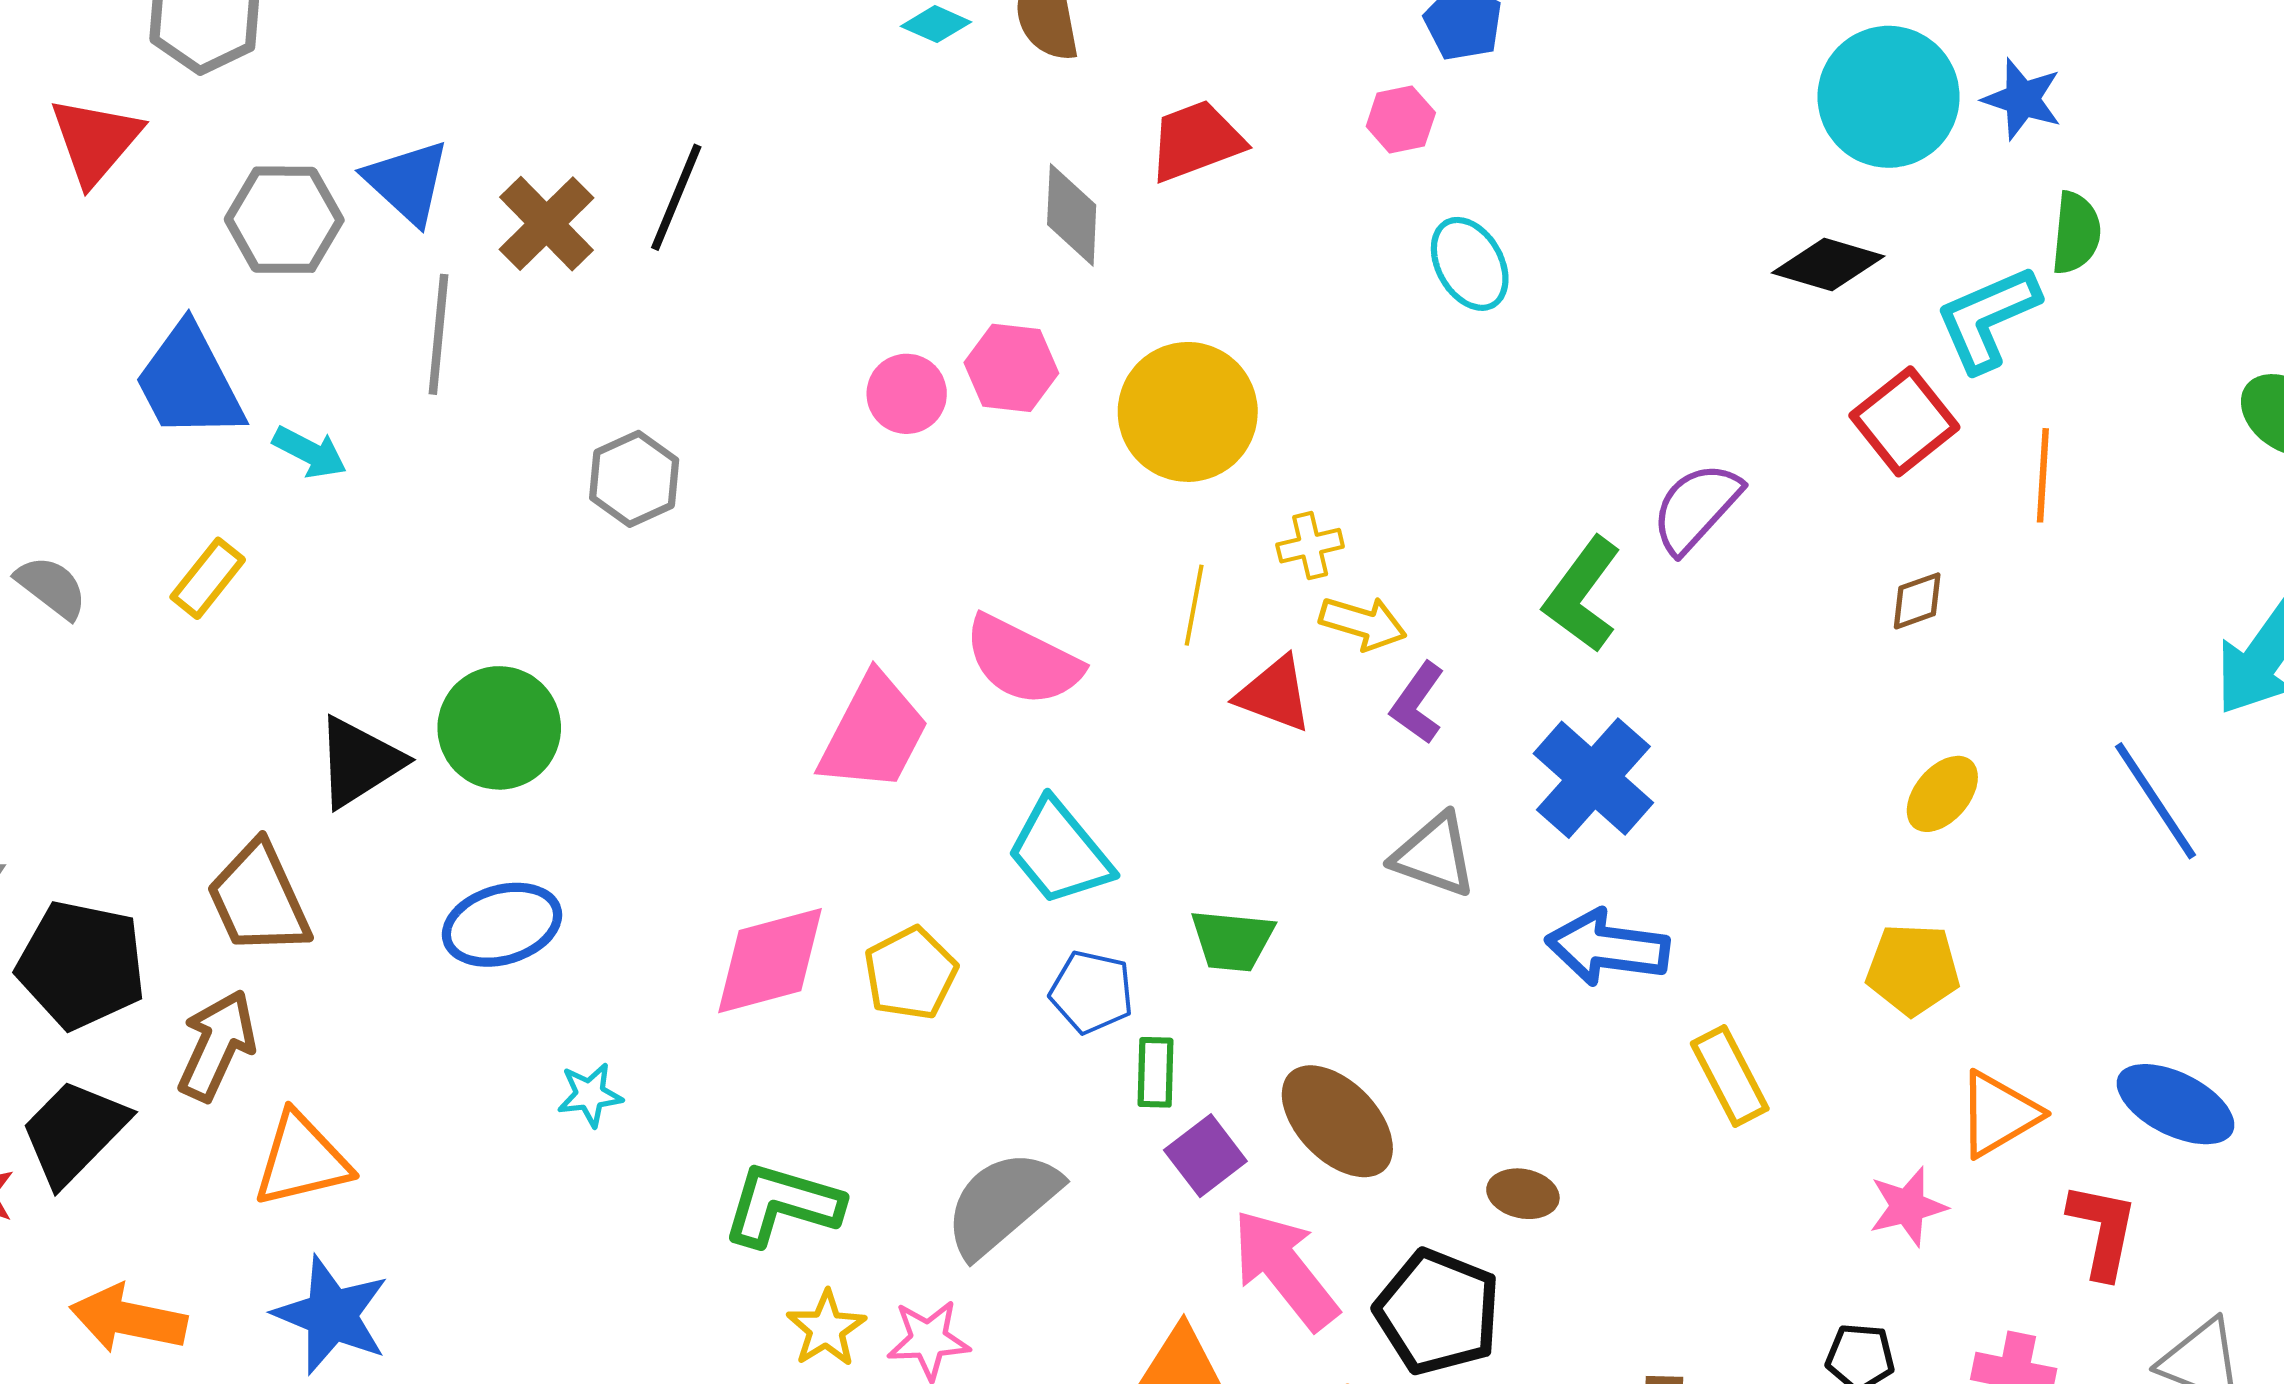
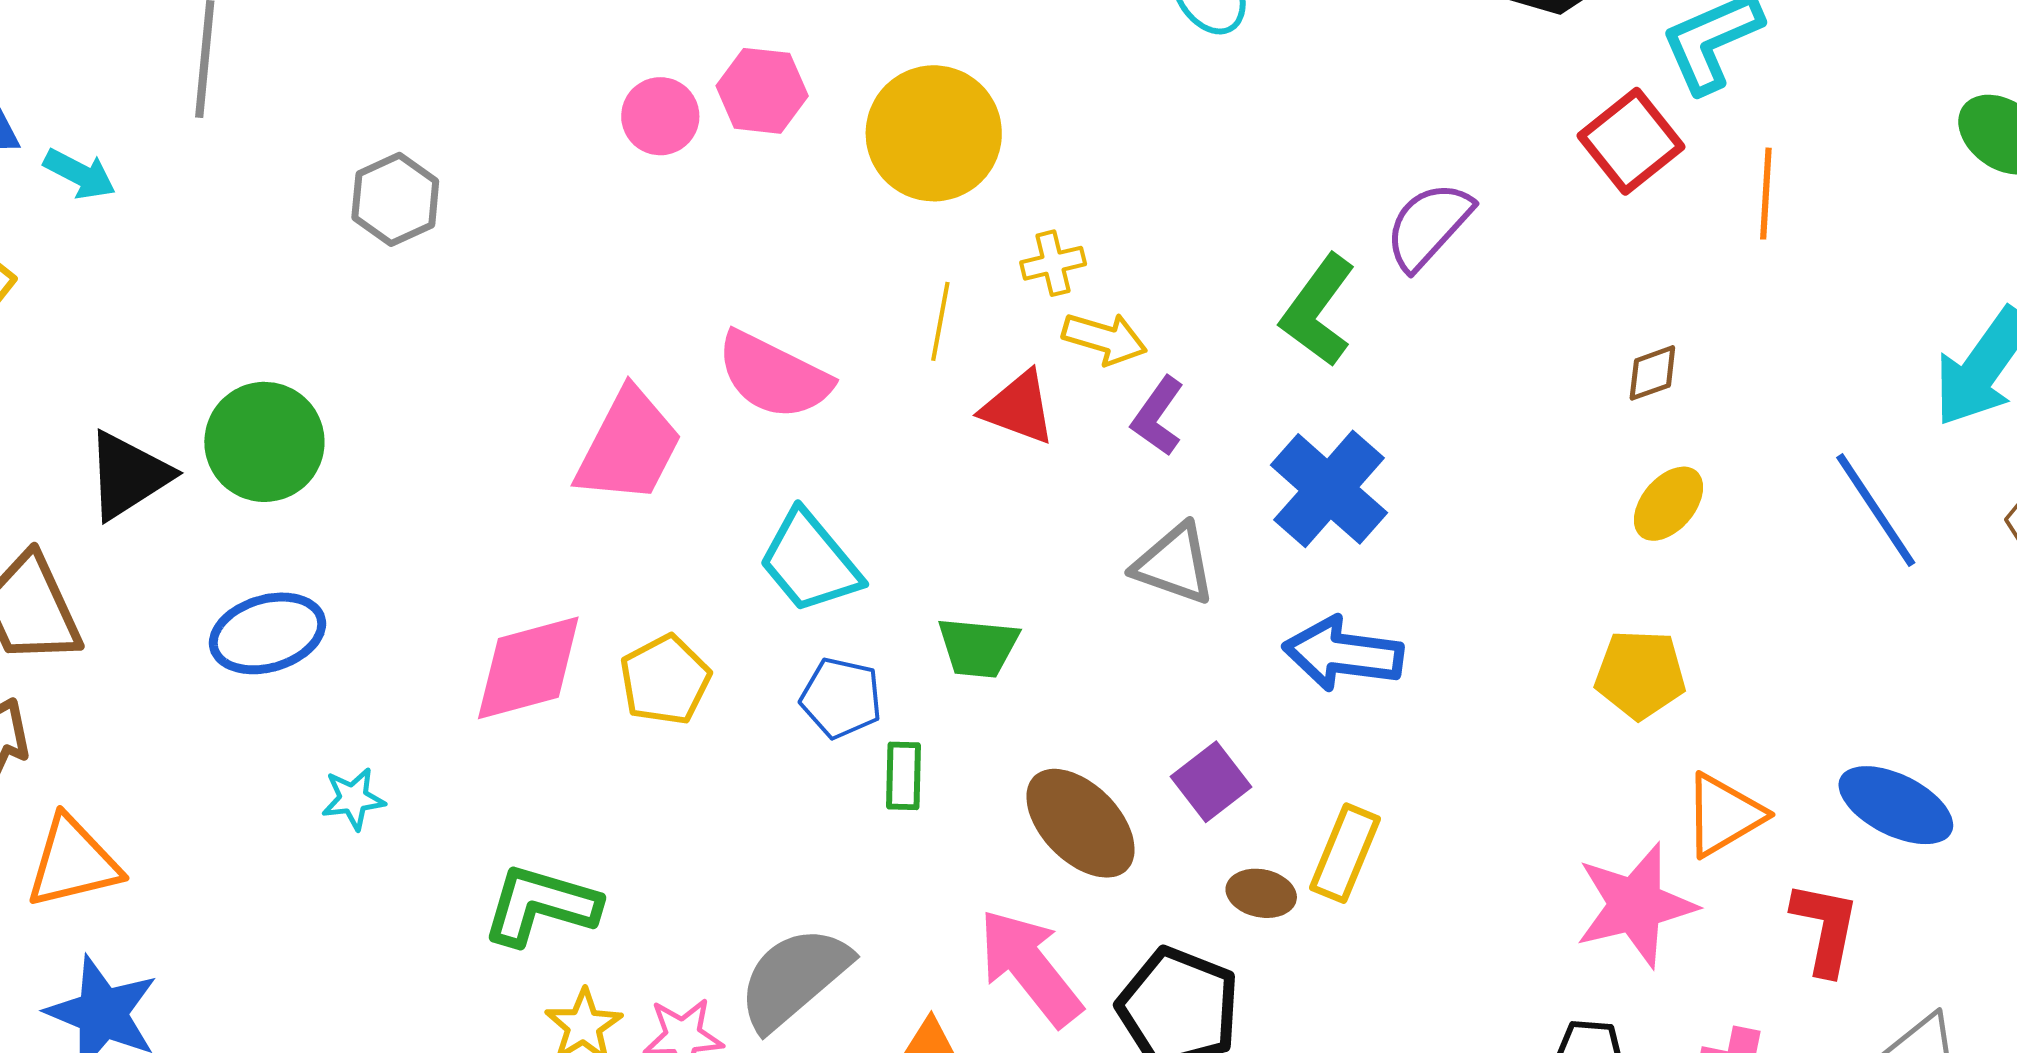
brown diamond: (1917, 601) -> (1652, 373), moved
yellow rectangle: (1730, 1076) -> (1345, 853), moved, turned 50
purple square: (1205, 1156) -> (1211, 782), moved
gray semicircle: (1002, 1203) -> (794, 978), moved
pink star: (1908, 1207) -> (1635, 905), size x1.6

